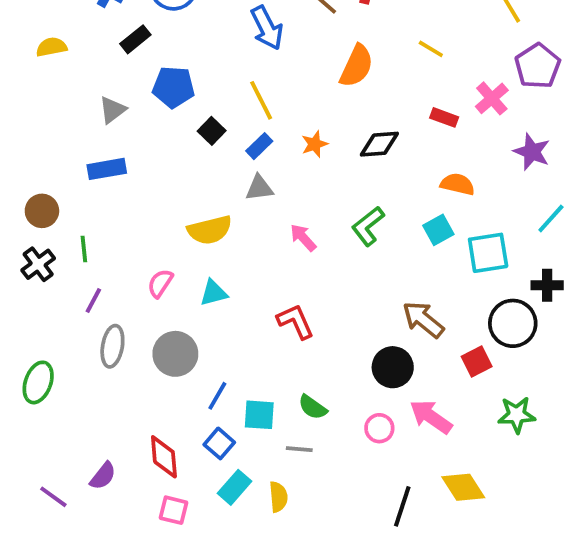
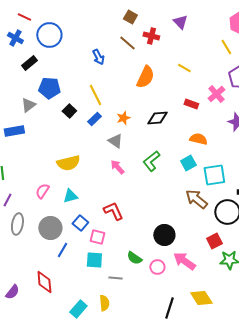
blue arrow: (267, 28) -> (98, 57), size x0.7
gray triangle: (112, 110) -> (28, 105), moved
gray triangle: (259, 188) -> (115, 141), moved, turned 42
brown arrow: (423, 320) -> (196, 199), moved
red square: (477, 361) -> (214, 241), moved
blue line: (217, 396) -> (62, 250), moved
green semicircle: (313, 407) -> (134, 258), moved
blue square: (219, 443) -> (80, 223), moved
cyan rectangle: (234, 487) -> (78, 309), moved
pink square: (173, 510) -> (97, 237), moved

